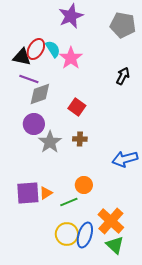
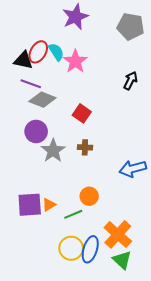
gray diamond: (40, 94) -> (42, 100), turned 40

